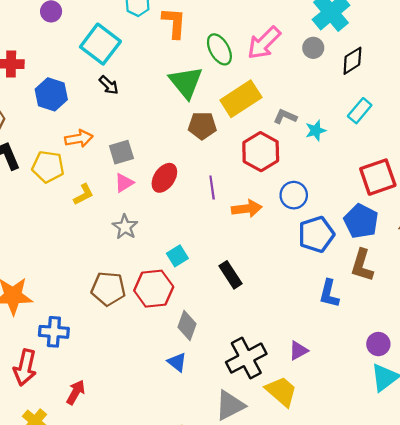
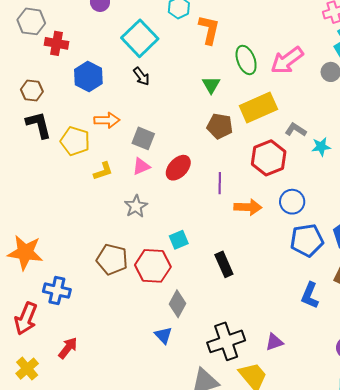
green triangle: (186, 82) -> (211, 85), size x0.6
gray square: (121, 152) -> (143, 138), turned 30

